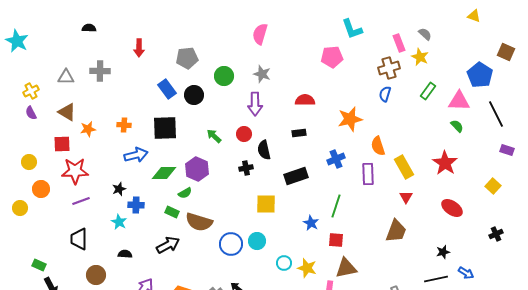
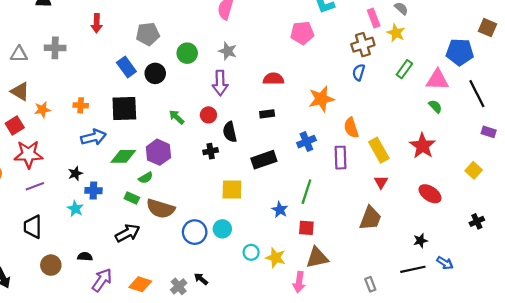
blue pentagon: (480, 75) -> (460, 52), turned -30
red square: (62, 144) -> (15, 126), turned -30
black semicircle: (125, 254) -> (85, 257), moved

